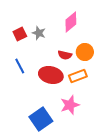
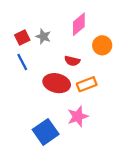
orange circle: (85, 52) -> (102, 45), moved
blue line: (20, 66) -> (22, 62), moved

